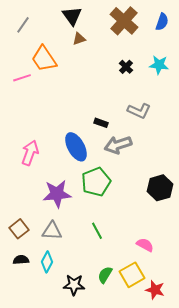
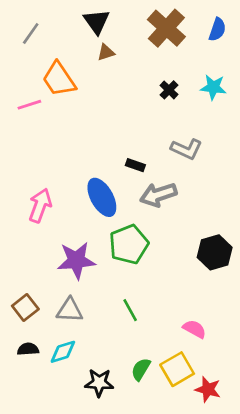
cyan diamond: (47, 262) -> (63, 352), turned 45

